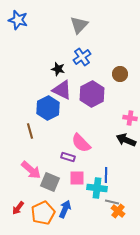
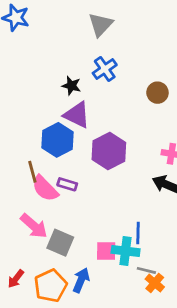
purple hexagon: (92, 94) -> (109, 151), moved
pink semicircle: (81, 143) -> (45, 188), moved
purple rectangle: (68, 157) -> (67, 184), moved
pink square: (77, 178) -> (106, 251), moved

